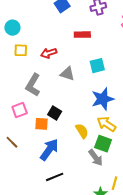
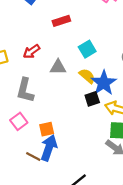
black square: (55, 113) -> (92, 99), moved, turned -32
yellow semicircle: (82, 131) -> (87, 76), moved
brown line: (12, 142) -> (33, 157), moved
blue arrow: (49, 150) -> (49, 148), moved

